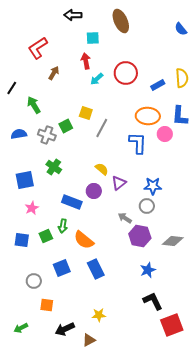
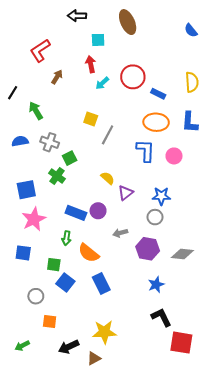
blue rectangle: (158, 85) -> (158, 94), moved, turned 56
green square: (66, 126) -> (70, 158), moved
pink circle: (165, 134) -> (174, 156), moved
purple circle: (94, 191) -> (98, 211), moved
pink star: (32, 208) -> (34, 219), size x1.6
gray arrow: (125, 218) -> (120, 233), moved, turned -48
green square: (46, 236) -> (54, 265), moved, turned 32
blue square: (62, 268) -> (65, 282), turned -30
yellow star: (99, 315) -> (104, 332), size x1.6
red square: (172, 325) -> (181, 343), turned 30

